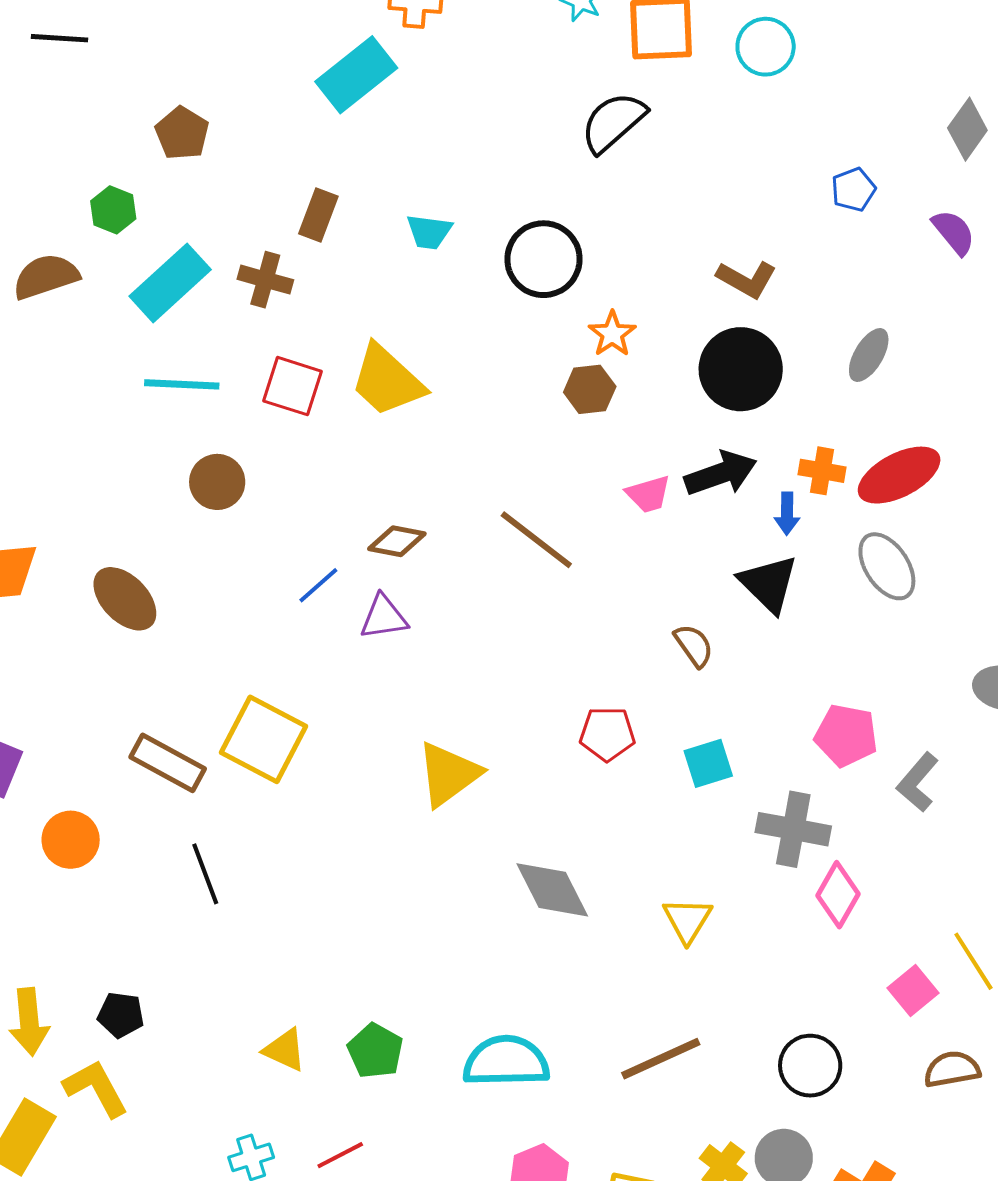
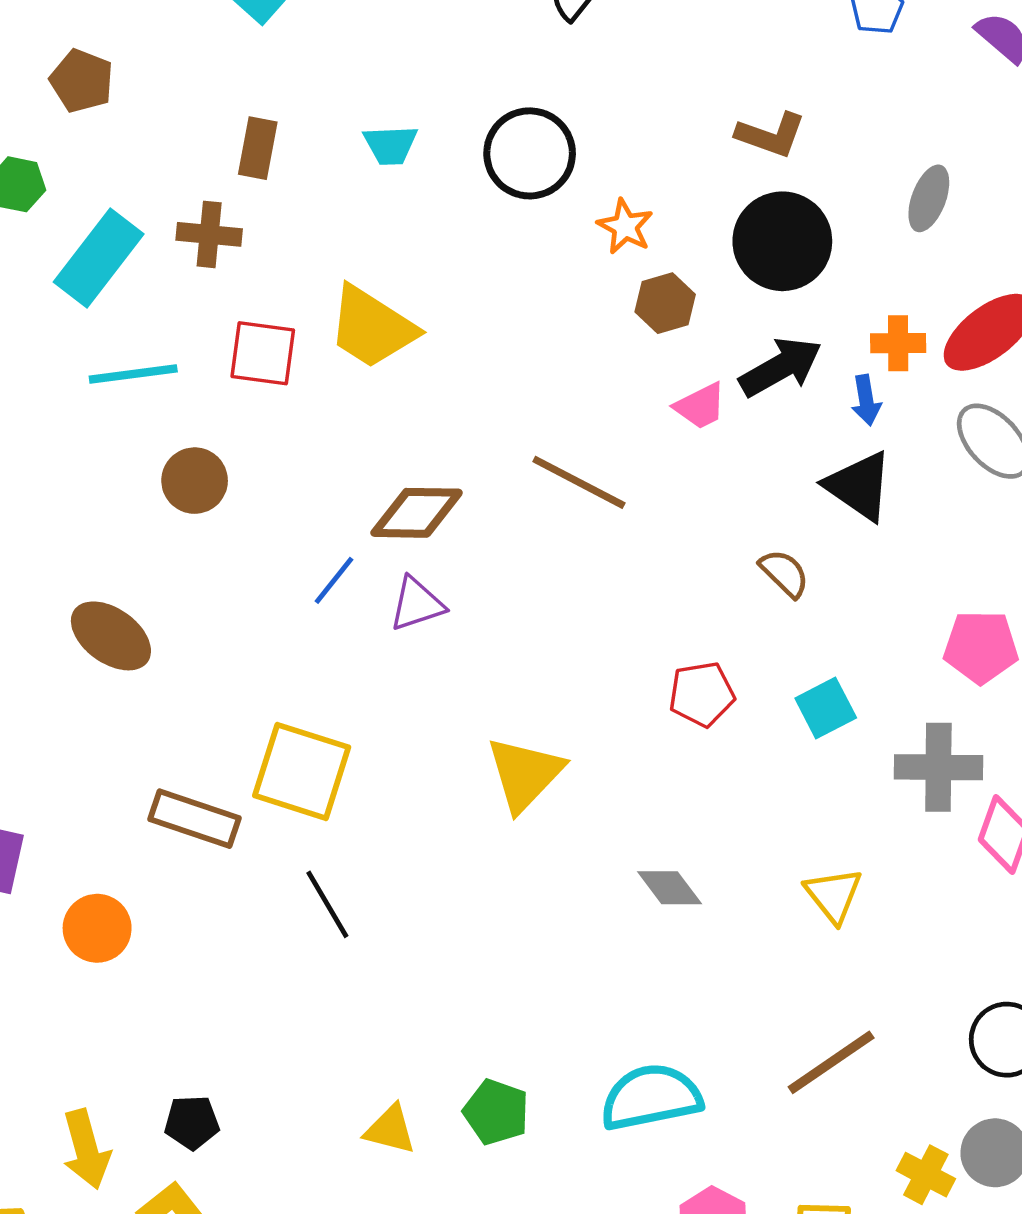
brown hexagon: (590, 389) -> (665, 303), moved
brown diamond: (397, 541) -> (417, 513), size x1.4
black line: (205, 874) -> (327, 904), moved
gray diamond: (552, 890) -> (669, 888), size x0.7

